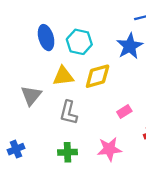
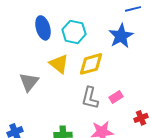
yellow triangle: (63, 76) -> (59, 64), turned 45
gray L-shape: (69, 113) -> (90, 98), moved

